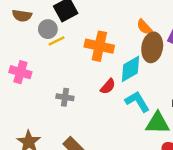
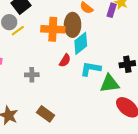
brown ellipse: (152, 47) -> (73, 25), moved
cyan L-shape: (137, 101) -> (91, 69), turned -40

